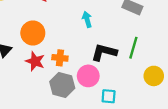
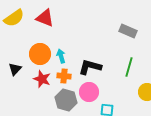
cyan arrow: (87, 19) -> (61, 56), moved
black L-shape: (104, 52) -> (90, 67), moved

